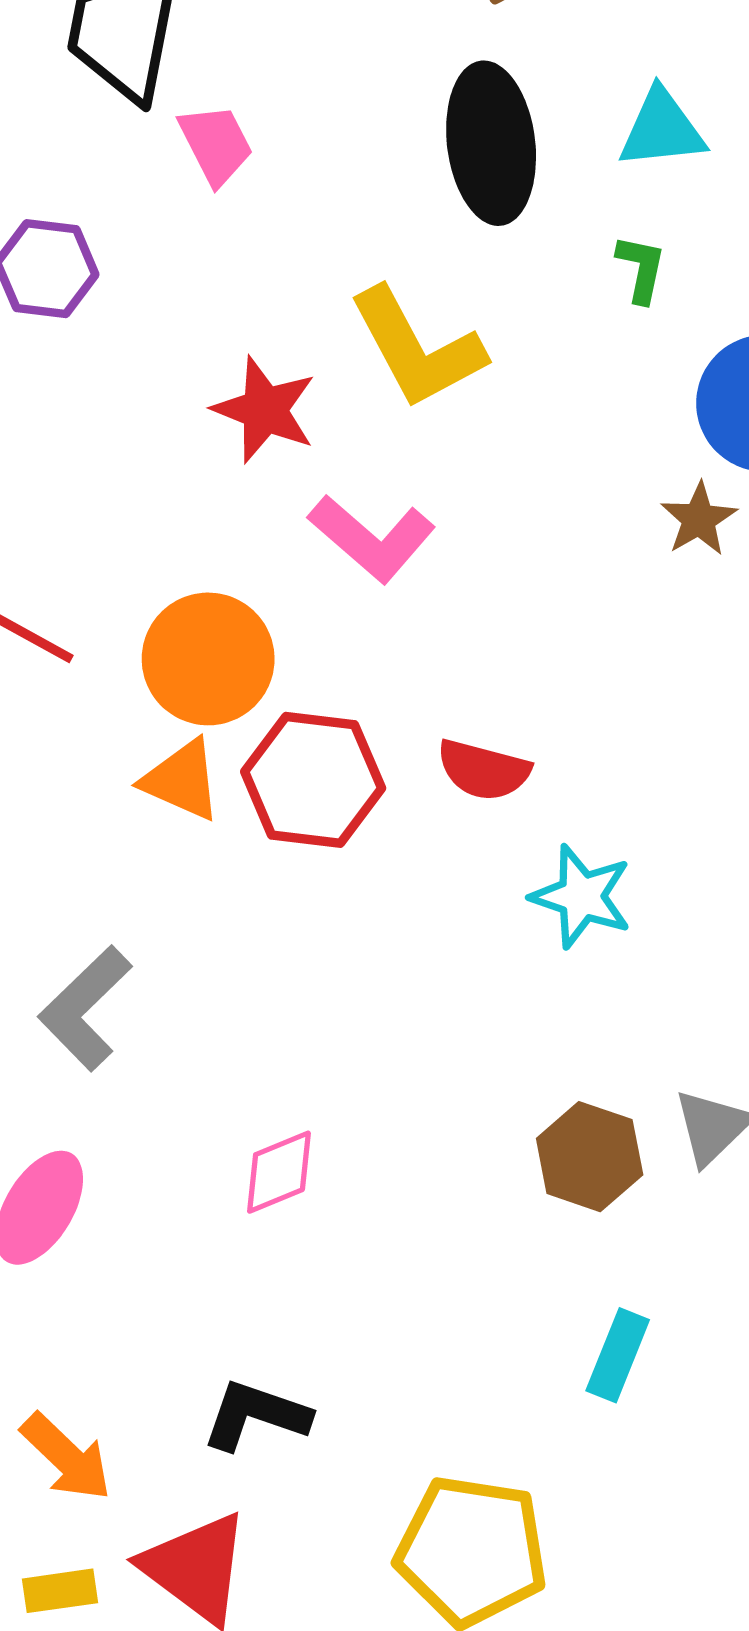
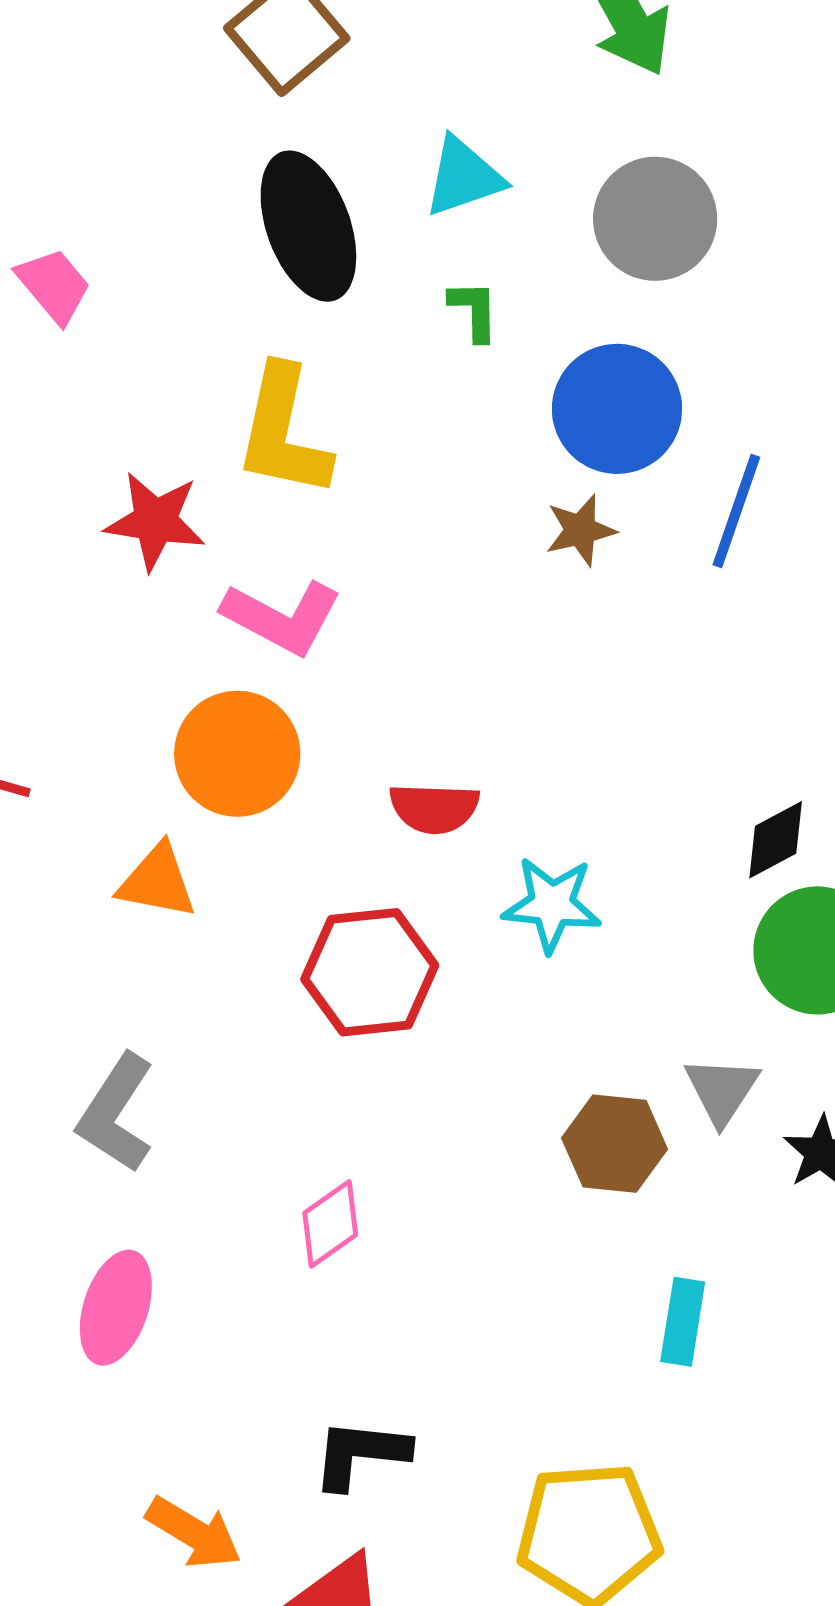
yellow L-shape: (417, 348) -> (283, 432), turned 53
brown star: (699, 519) -> (581, 530), turned 30
orange circle: (208, 659) -> (237, 754), moved
red hexagon: (313, 780) -> (370, 972), moved

